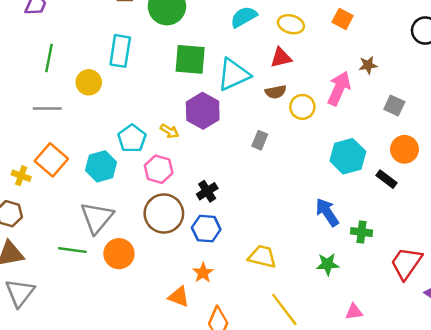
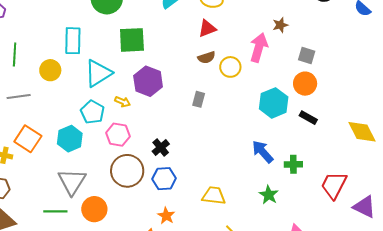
cyan triangle: (234, 75) -> (98, 73), moved
orange circle: (404, 149) -> (305, 84), moved
green star: (328, 264) -> (269, 195), turned -30

